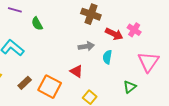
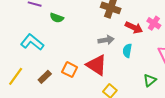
green semicircle: (37, 24) -> (57, 18), turned -40
red triangle: (76, 71) -> (96, 65), size x1.6
orange square: (50, 87) -> (70, 70), moved, size x0.7

